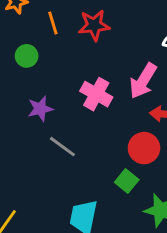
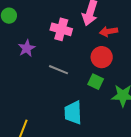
gray line: (62, 147) -> (59, 70), moved

